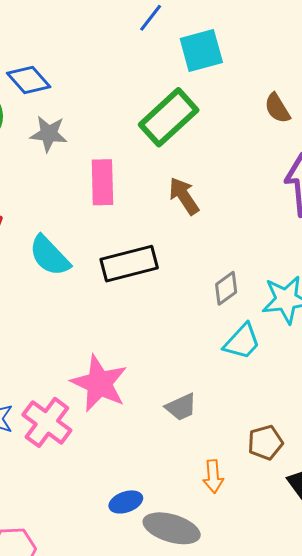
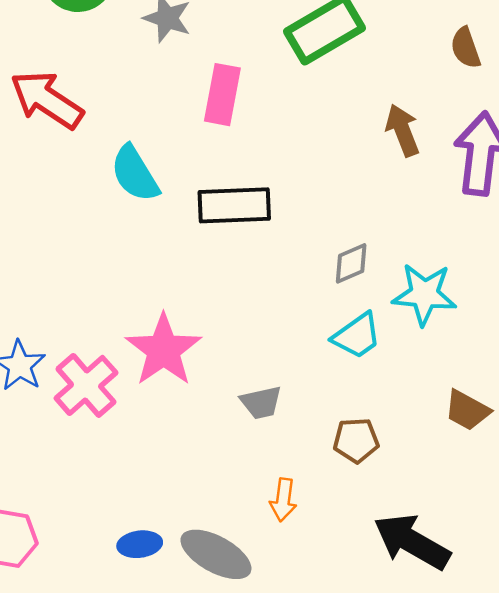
brown arrow: (184, 196) -> (403, 130), moved
brown pentagon: (265, 443) -> (356, 440), moved
blue ellipse: (126, 502) -> (140, 544), moved

